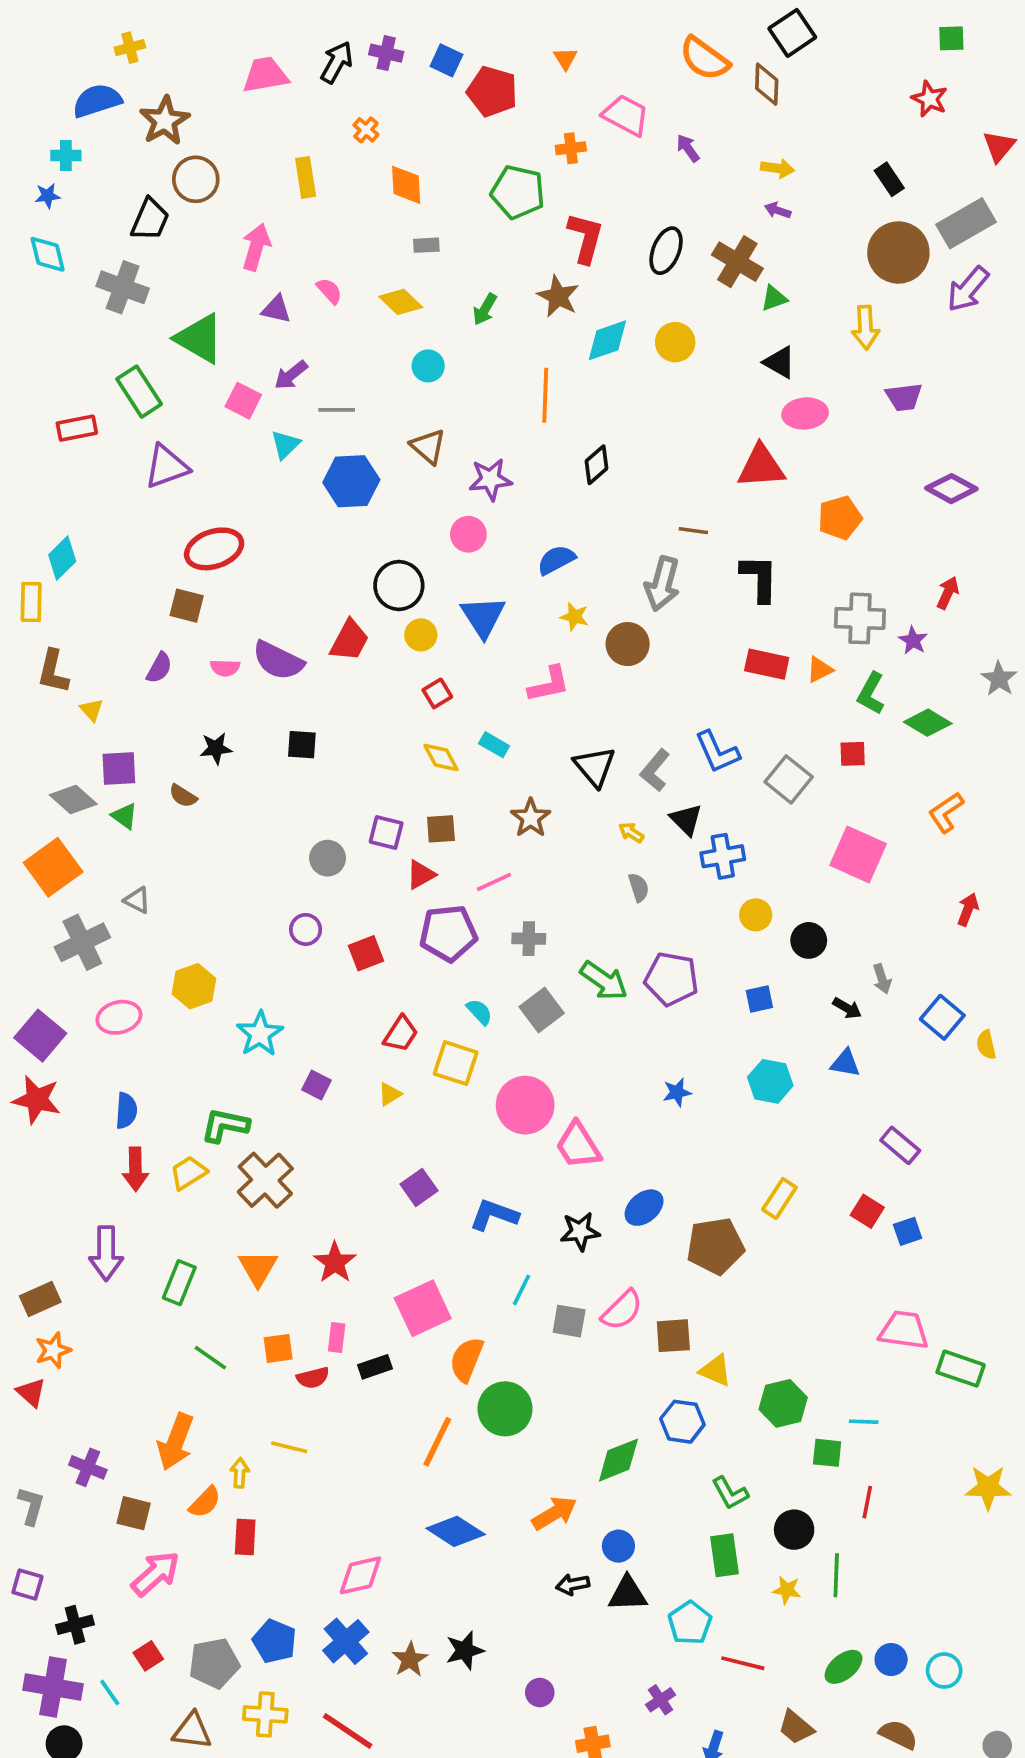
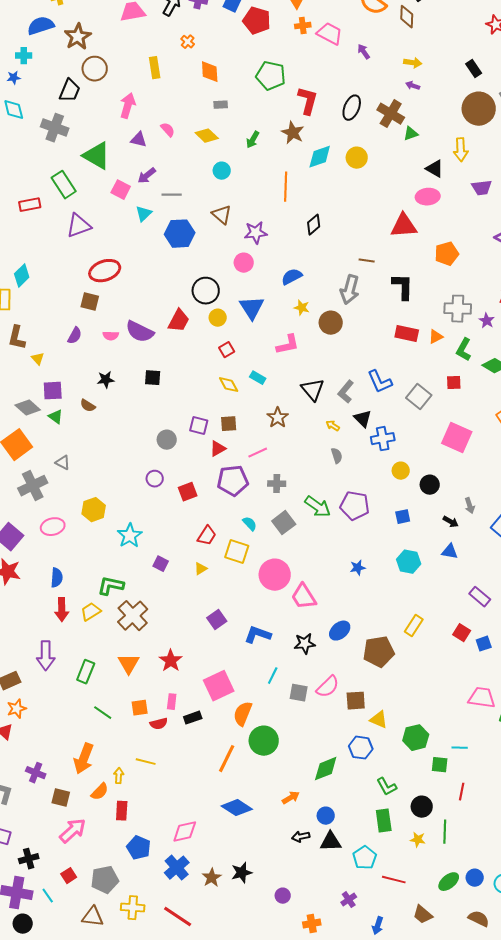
orange cross: (571, 148) -> (303, 26), moved
black triangle: (779, 362) -> (435, 169), moved
orange arrow: (554, 1513) -> (291, 798), size x0.7
blue pentagon: (274, 1641) -> (139, 848), moved

